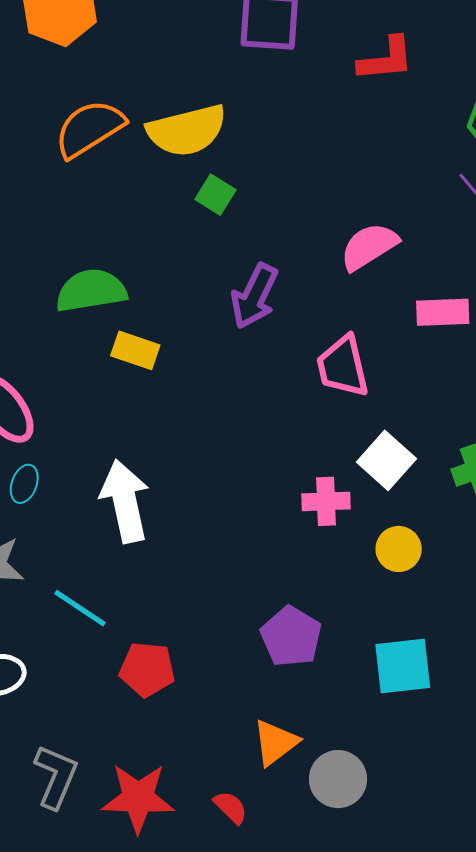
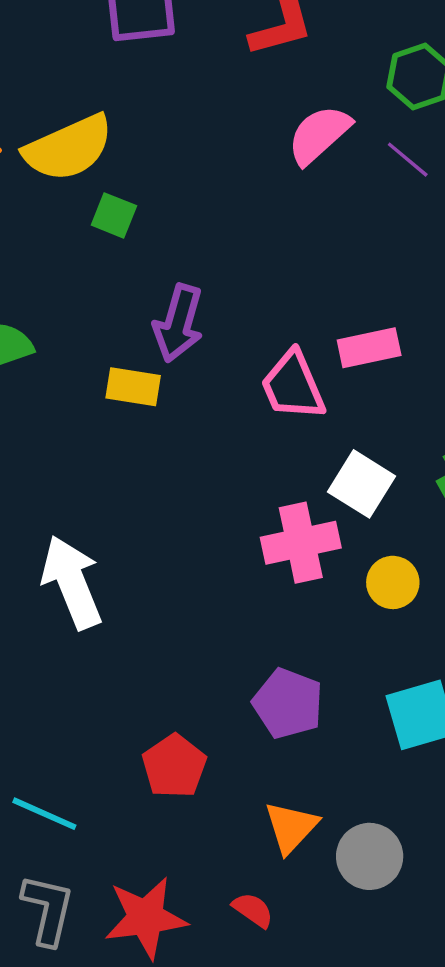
pink semicircle: (369, 246) -> (319, 135), moved
pink rectangle: (443, 312) -> (369, 348), moved
yellow rectangle: (135, 350) -> (133, 387), moved
pink cross: (326, 501) -> (301, 543), size x1.4
cyan line: (80, 608) -> (44, 814), moved
red pentagon: (147, 669) -> (174, 766), moved, turned -30

